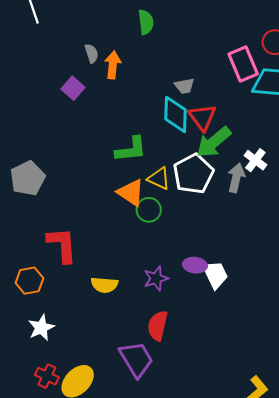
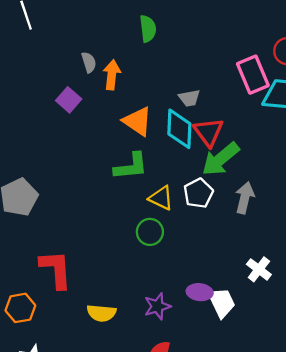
white cross: (255, 160) -> (259, 269), moved
white pentagon: (193, 174) -> (198, 193), size x0.7
orange triangle: (131, 192) -> (138, 121), moved

